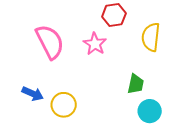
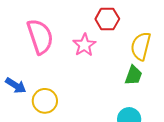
green trapezoid: (136, 84) -> (133, 75), moved

